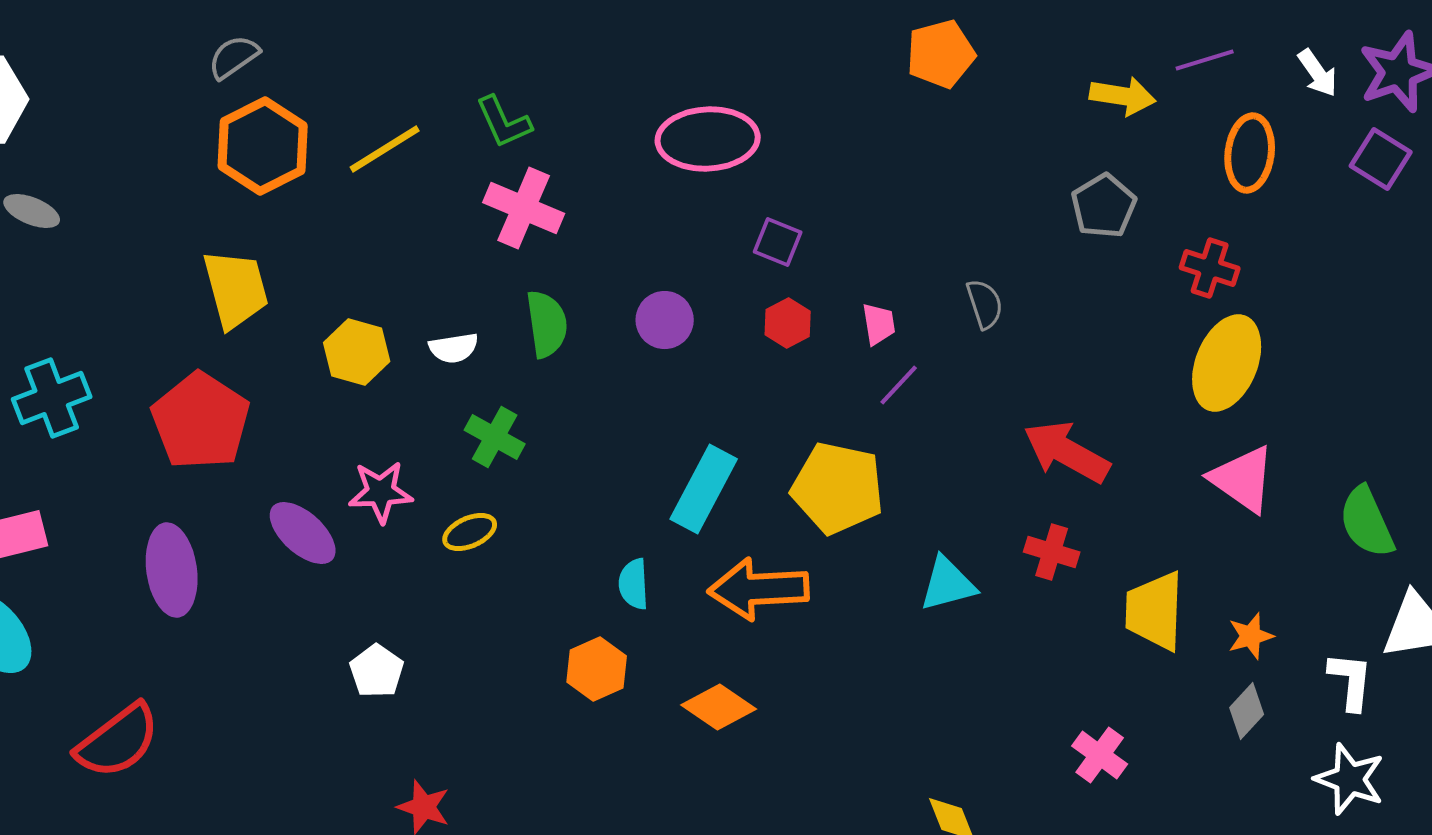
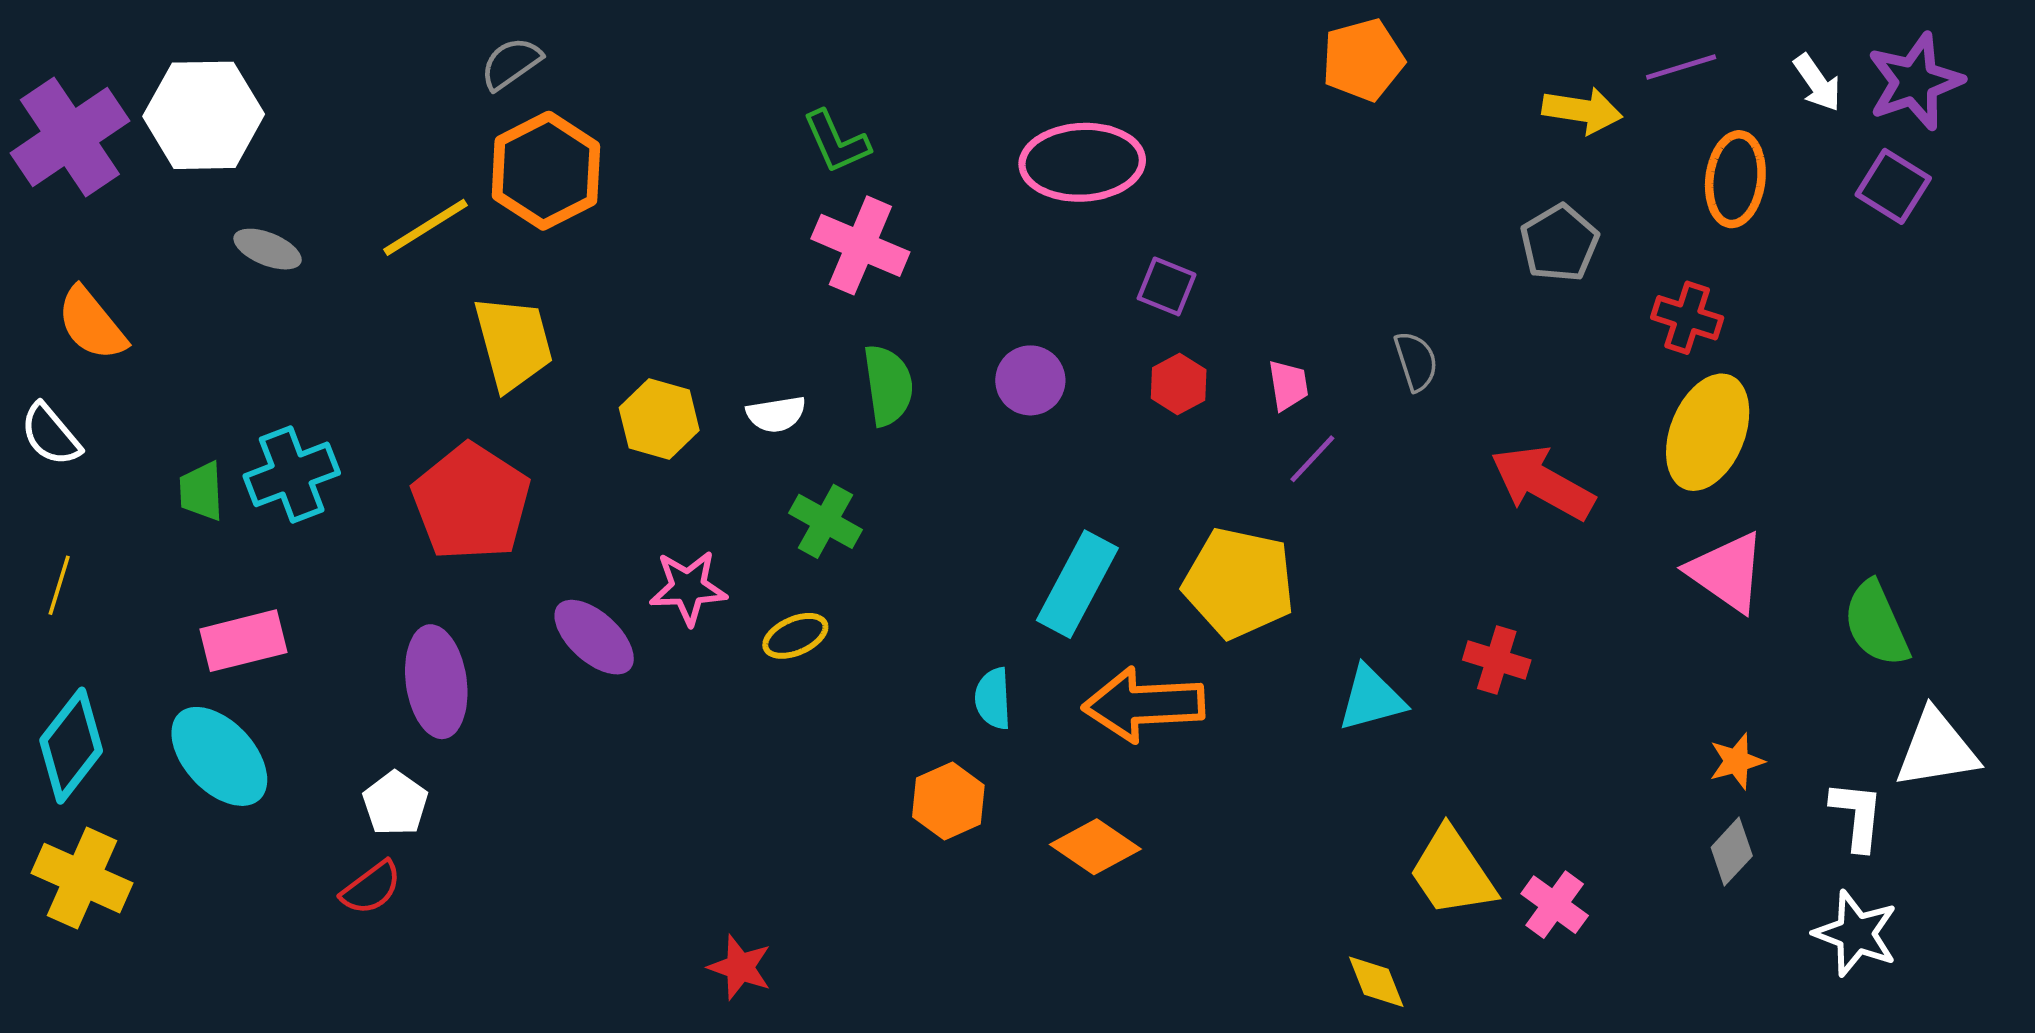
yellow line: (385, 149) -> (425, 227), moved
red arrow: (1067, 452) -> (1543, 483), moved
yellow trapezoid: (1155, 611) -> (1452, 872), moved, turned -36
white pentagon: (377, 671) -> (395, 803), moved
red semicircle: (118, 741) -> (371, 888), size x0.6

